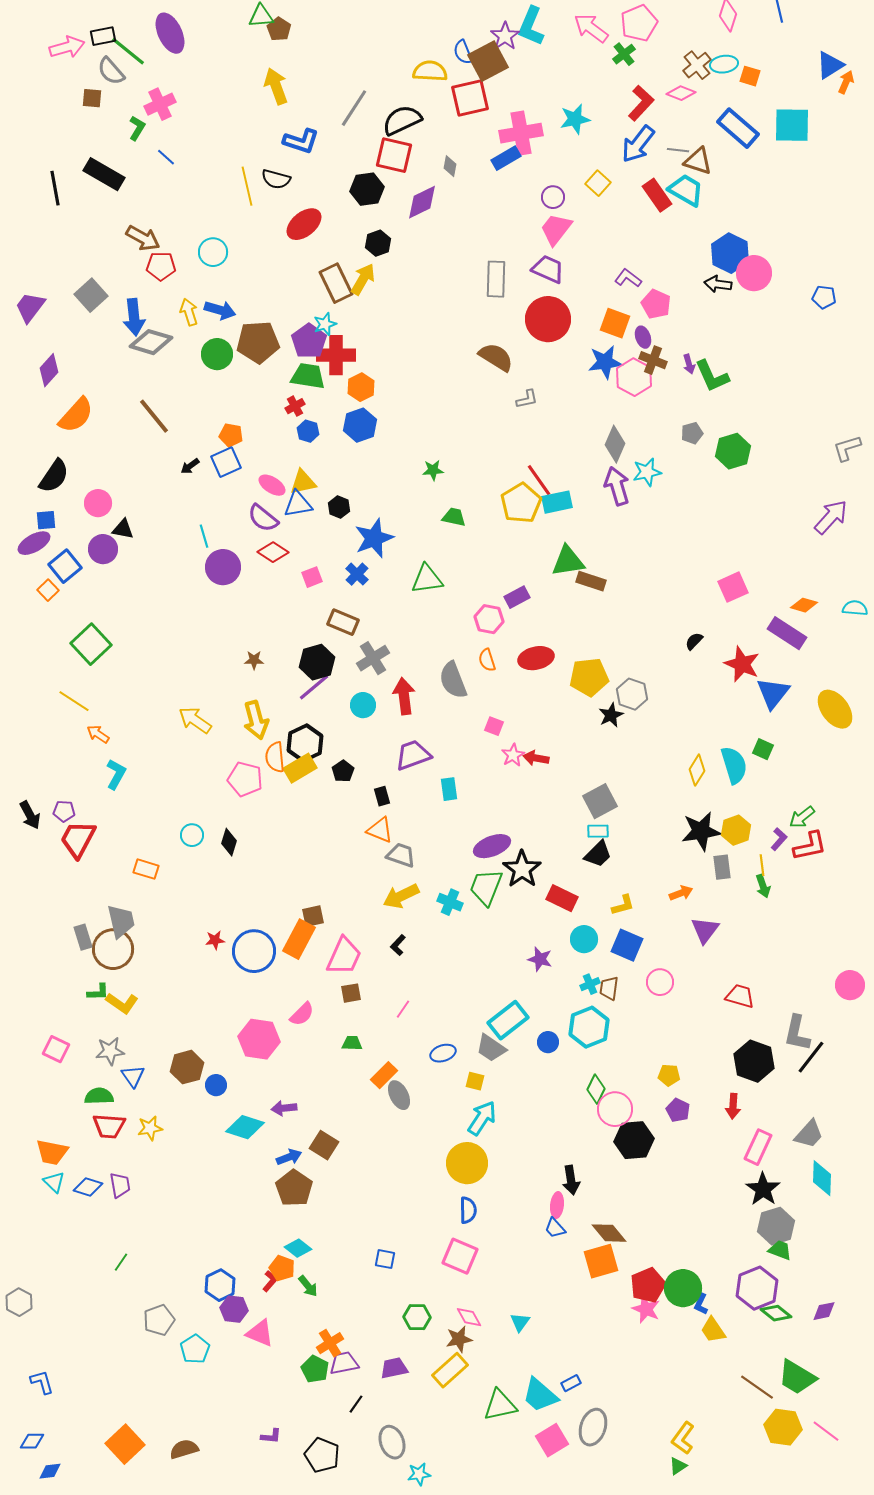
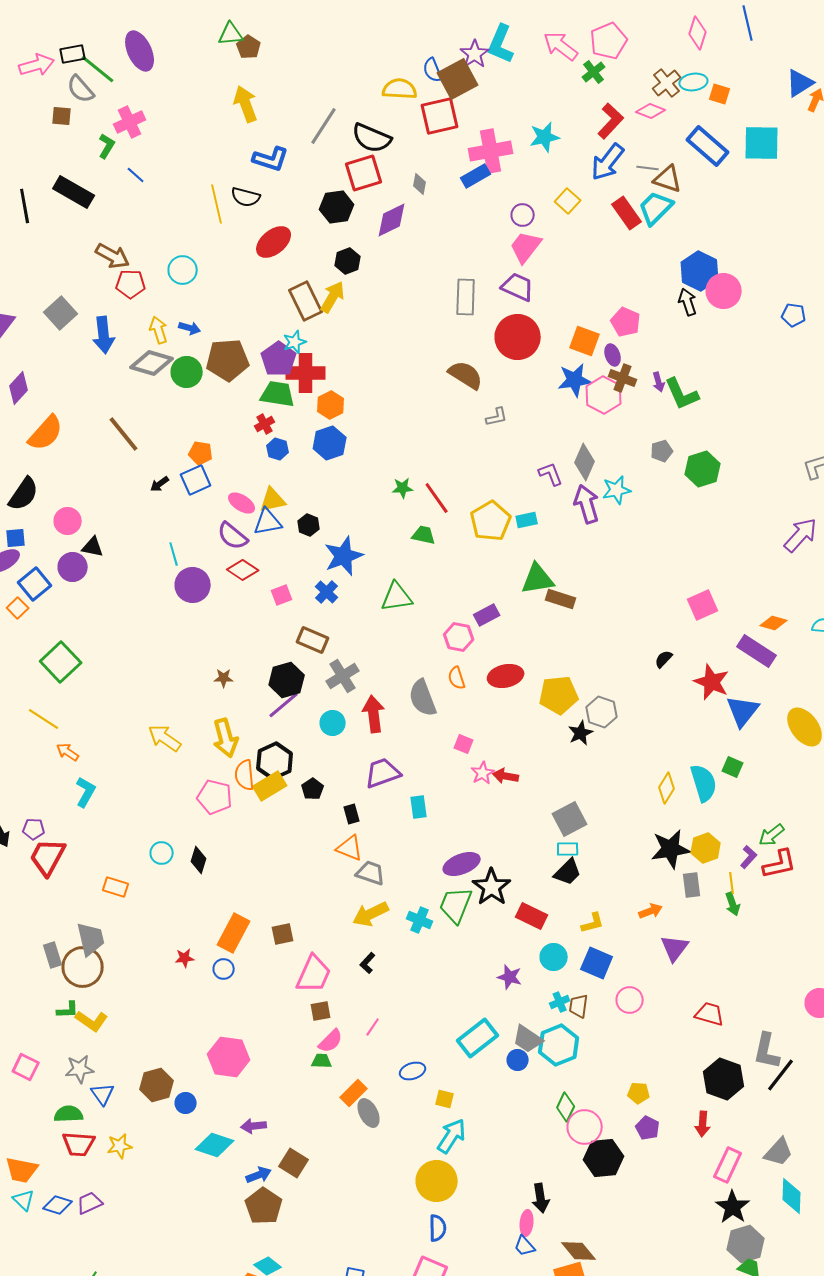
black semicircle: (402, 120) -> (372, 138), turned -132
red square: (394, 155) -> (364, 173), turned -30
cyan trapezoid: (686, 190) -> (656, 208), turned -75
purple L-shape: (628, 278) -> (551, 474), moved, turned 32
black arrow: (718, 284) -> (688, 302), turned 64
blue arrow: (220, 310) -> (190, 328), size x0.7
gray diamond: (151, 342) -> (152, 363), moved
red line: (539, 480) -> (437, 498), moved
cyan rectangle: (557, 502) -> (527, 520), size x0.7
orange rectangle: (299, 939) -> (234, 933), moved
blue circle: (254, 951) -> (224, 969), size x0.5
pink semicircle: (302, 1014) -> (331, 1041), moved
gray trapezoid: (491, 1048) -> (528, 1039), moved
purple trapezoid: (120, 1185) -> (90, 1203), turned -104

